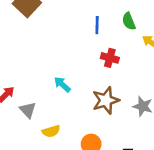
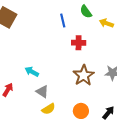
cyan arrow: (62, 84) -> (32, 72), moved
gray triangle: (28, 110) -> (42, 92), moved

